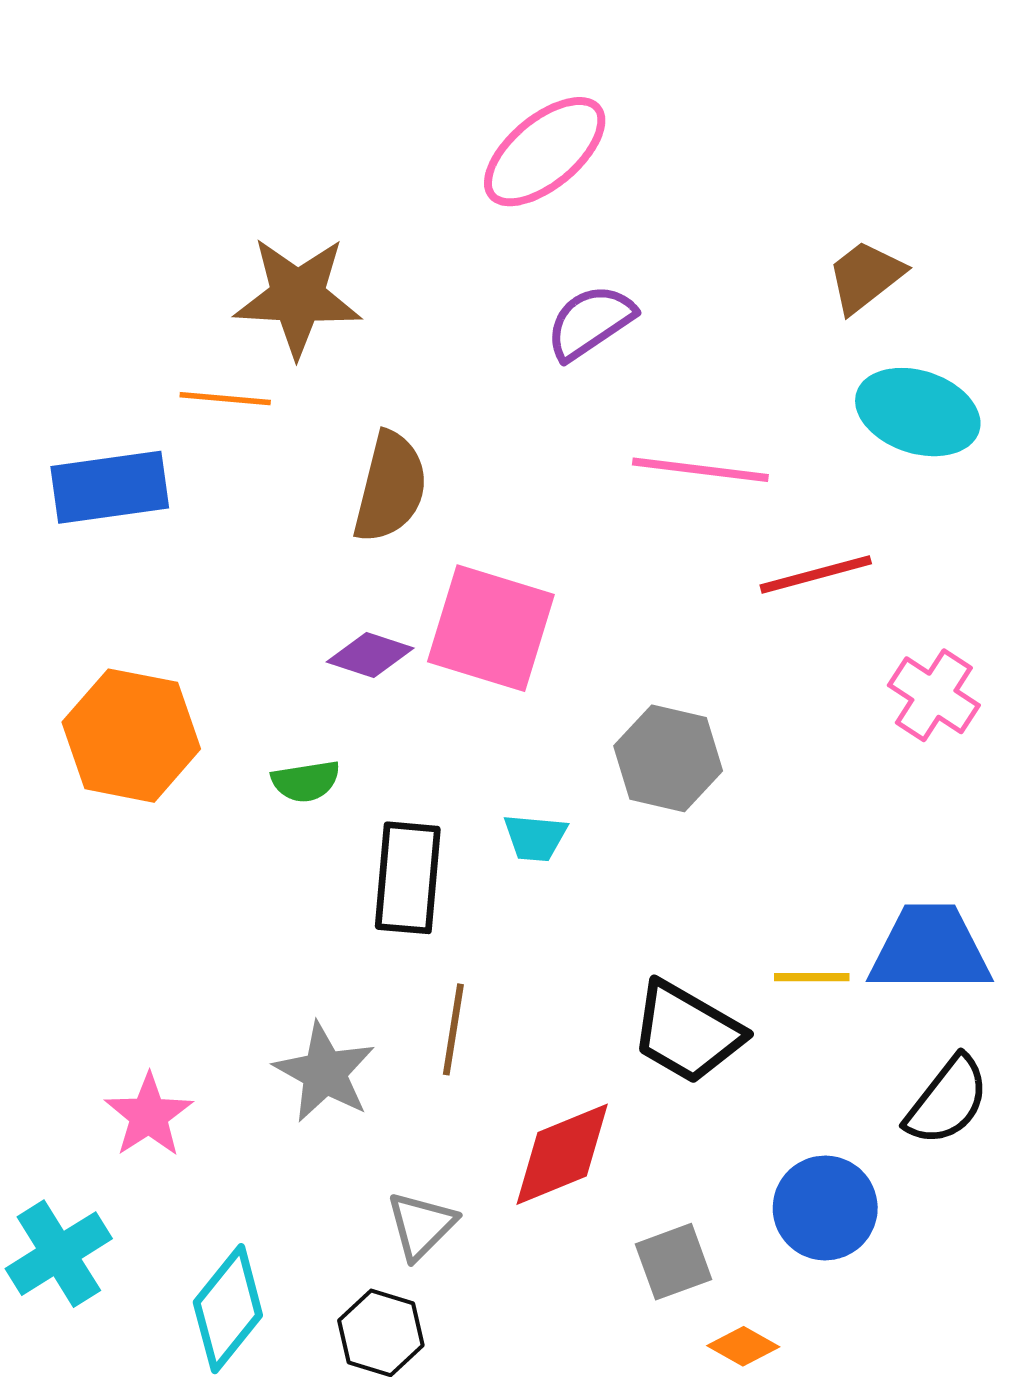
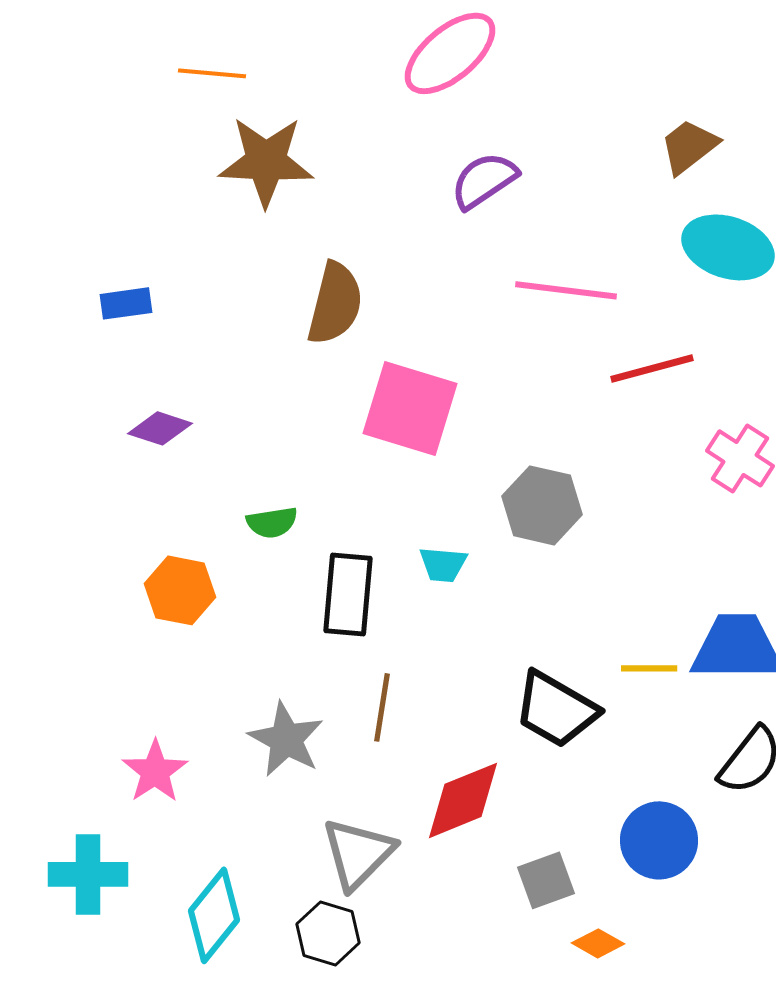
orange line: (225, 399) -> (212, 73), moved
blue rectangle: (110, 487) -> (126, 303), size x0.6
purple diamond: (370, 655) -> (160, 428), moved
orange hexagon: (131, 736) -> (180, 590), moved, size x0.7
gray triangle: (421, 1225) -> (358, 853), size x1.4
cyan cross: (59, 1254) -> (88, 874), turned 32

